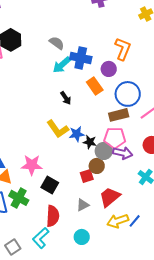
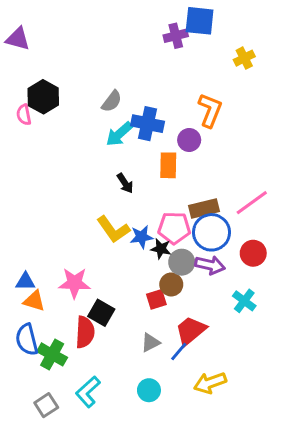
gray semicircle: (57, 43) -> (112, 101), turned 91
orange rectangle: (95, 86) -> (168, 165), turned 36
blue circle: (128, 94) -> (211, 232), moved
pink pentagon: (115, 138) -> (174, 228), moved
green cross: (19, 198) -> (52, 354), moved
red semicircle: (53, 216) -> (85, 332), moved
yellow arrow: (118, 221) -> (210, 383), moved
blue line: (135, 221) -> (179, 352), moved

